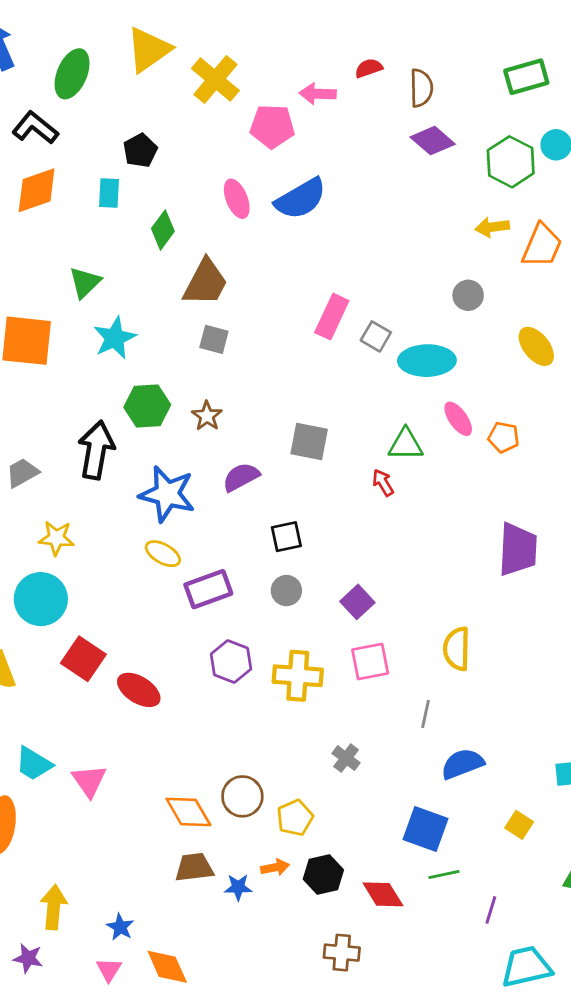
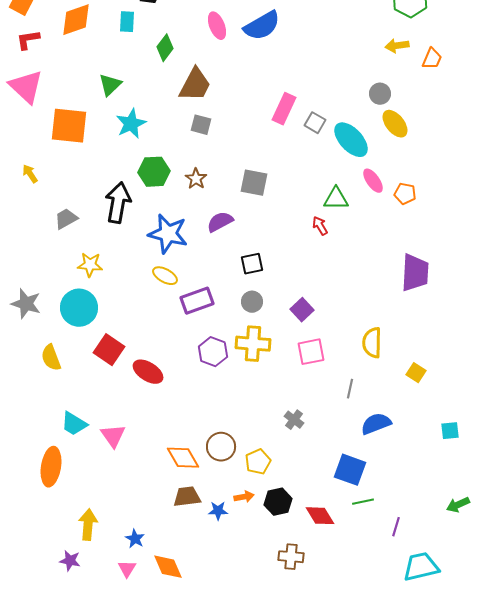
orange trapezoid: (542, 246) -> (432, 59), size x0.7
yellow ellipse: (536, 346) -> (395, 124), moved
cyan ellipse: (427, 361) -> (351, 140), turned 48
gray square: (309, 441) -> (254, 183), moved
yellow cross: (298, 676) -> (253, 344), moved
yellow square: (519, 825) -> (416, 373), moved

